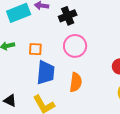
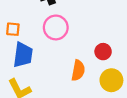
orange semicircle: (76, 82) -> (78, 70), moved

